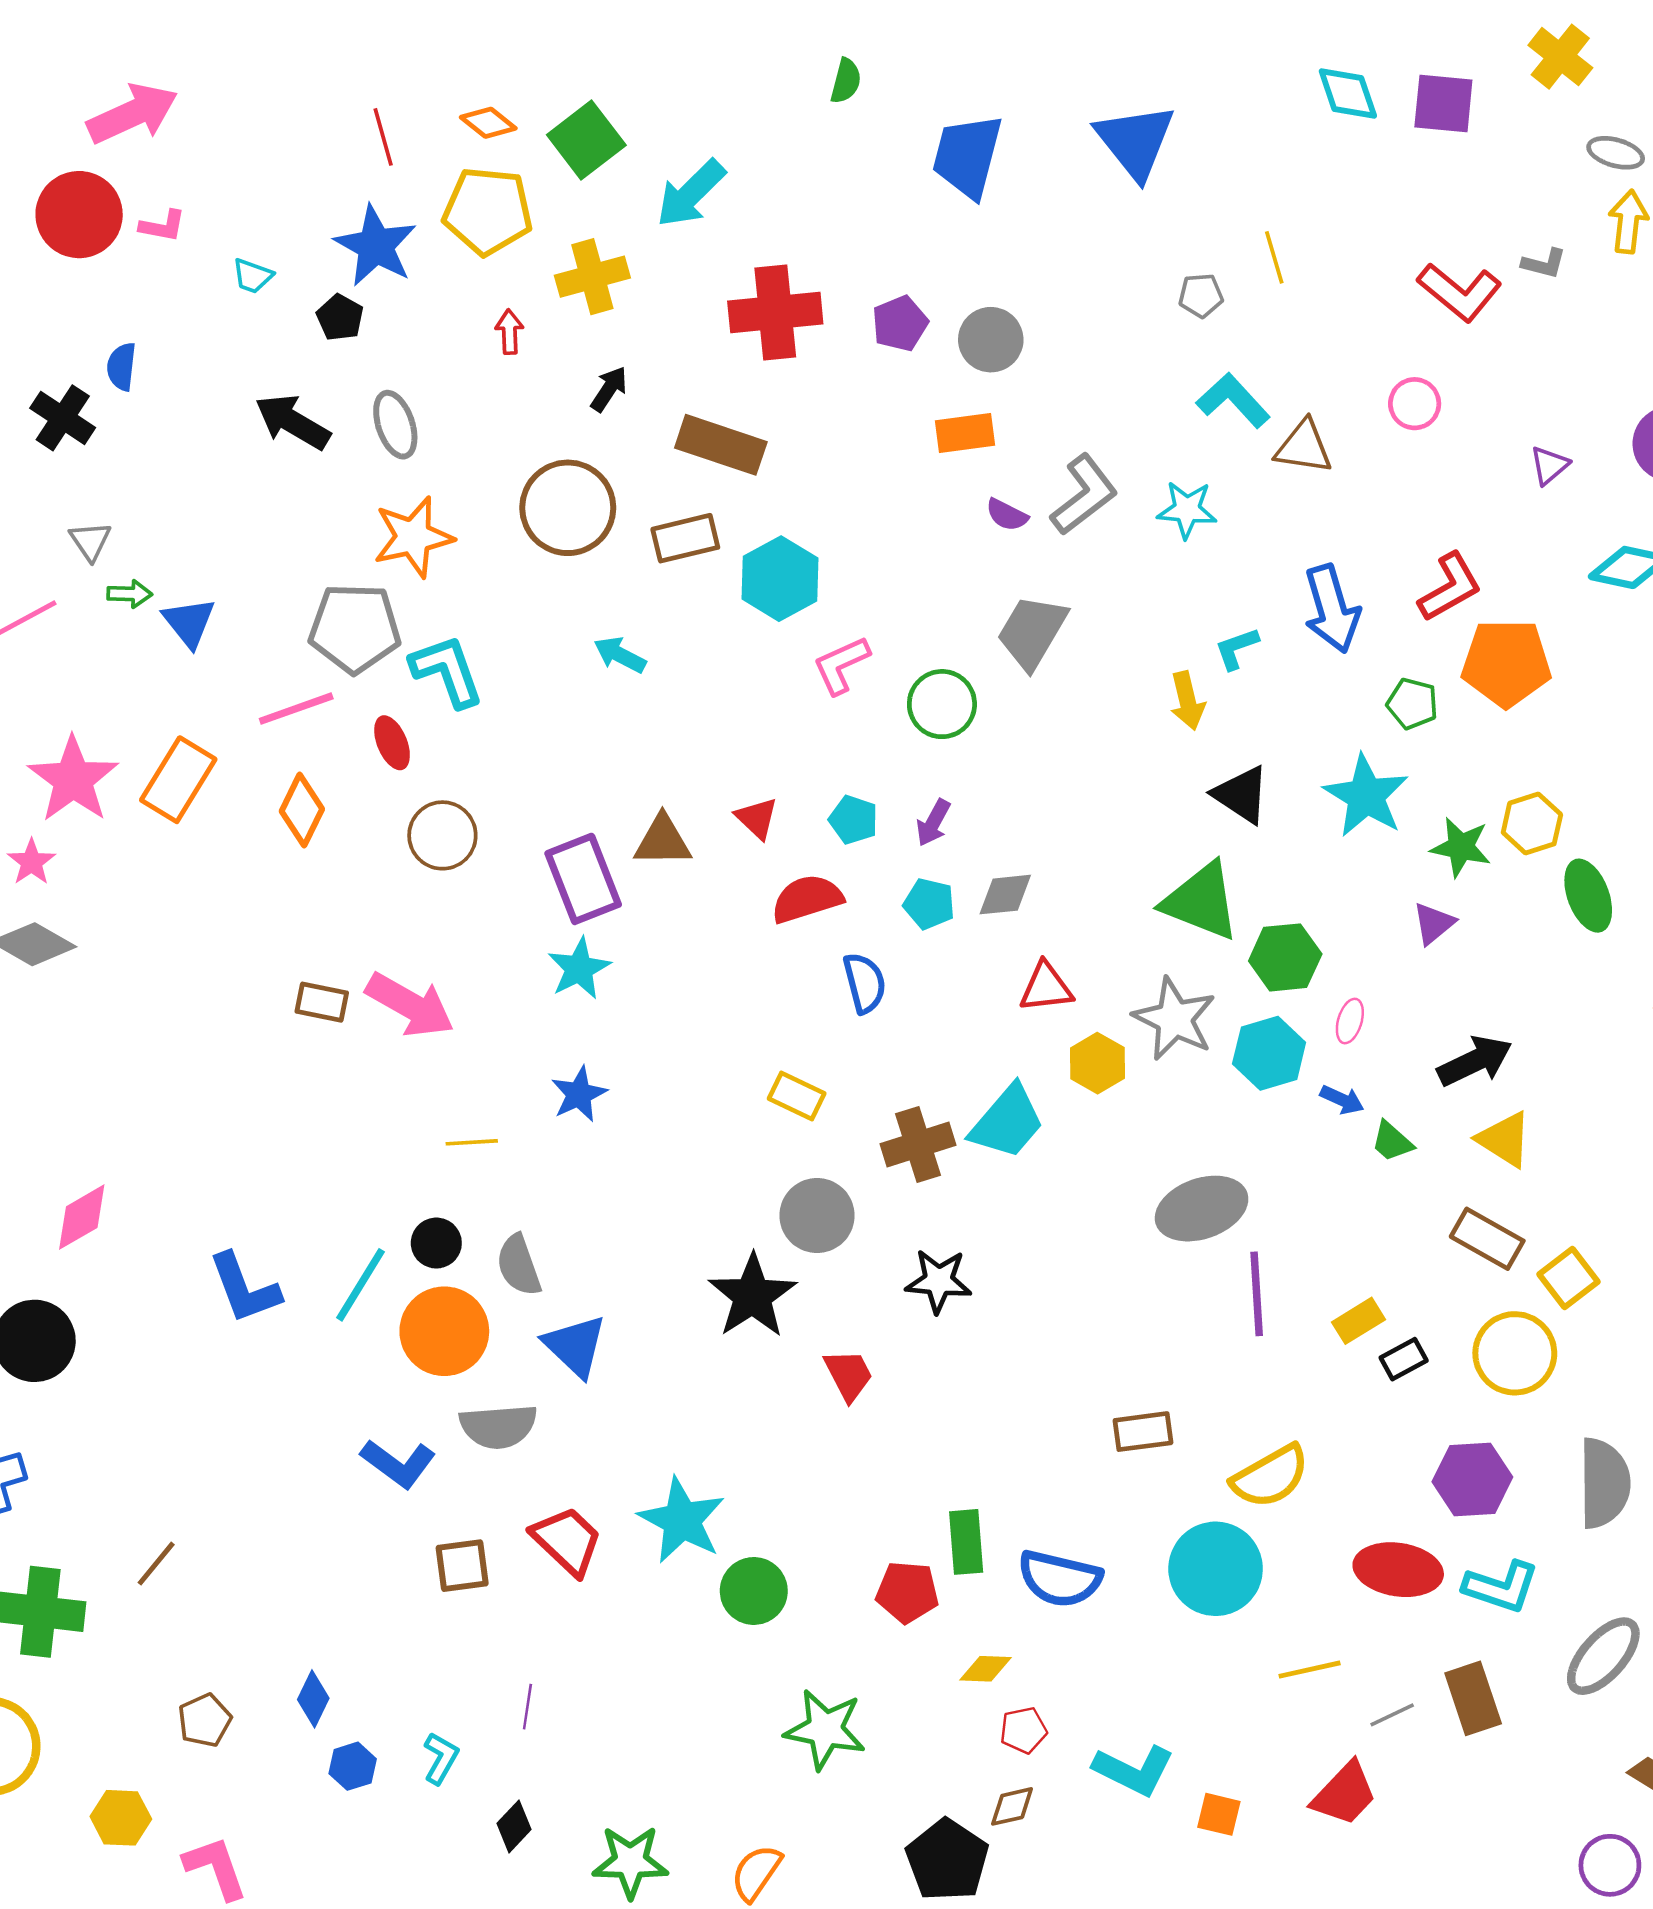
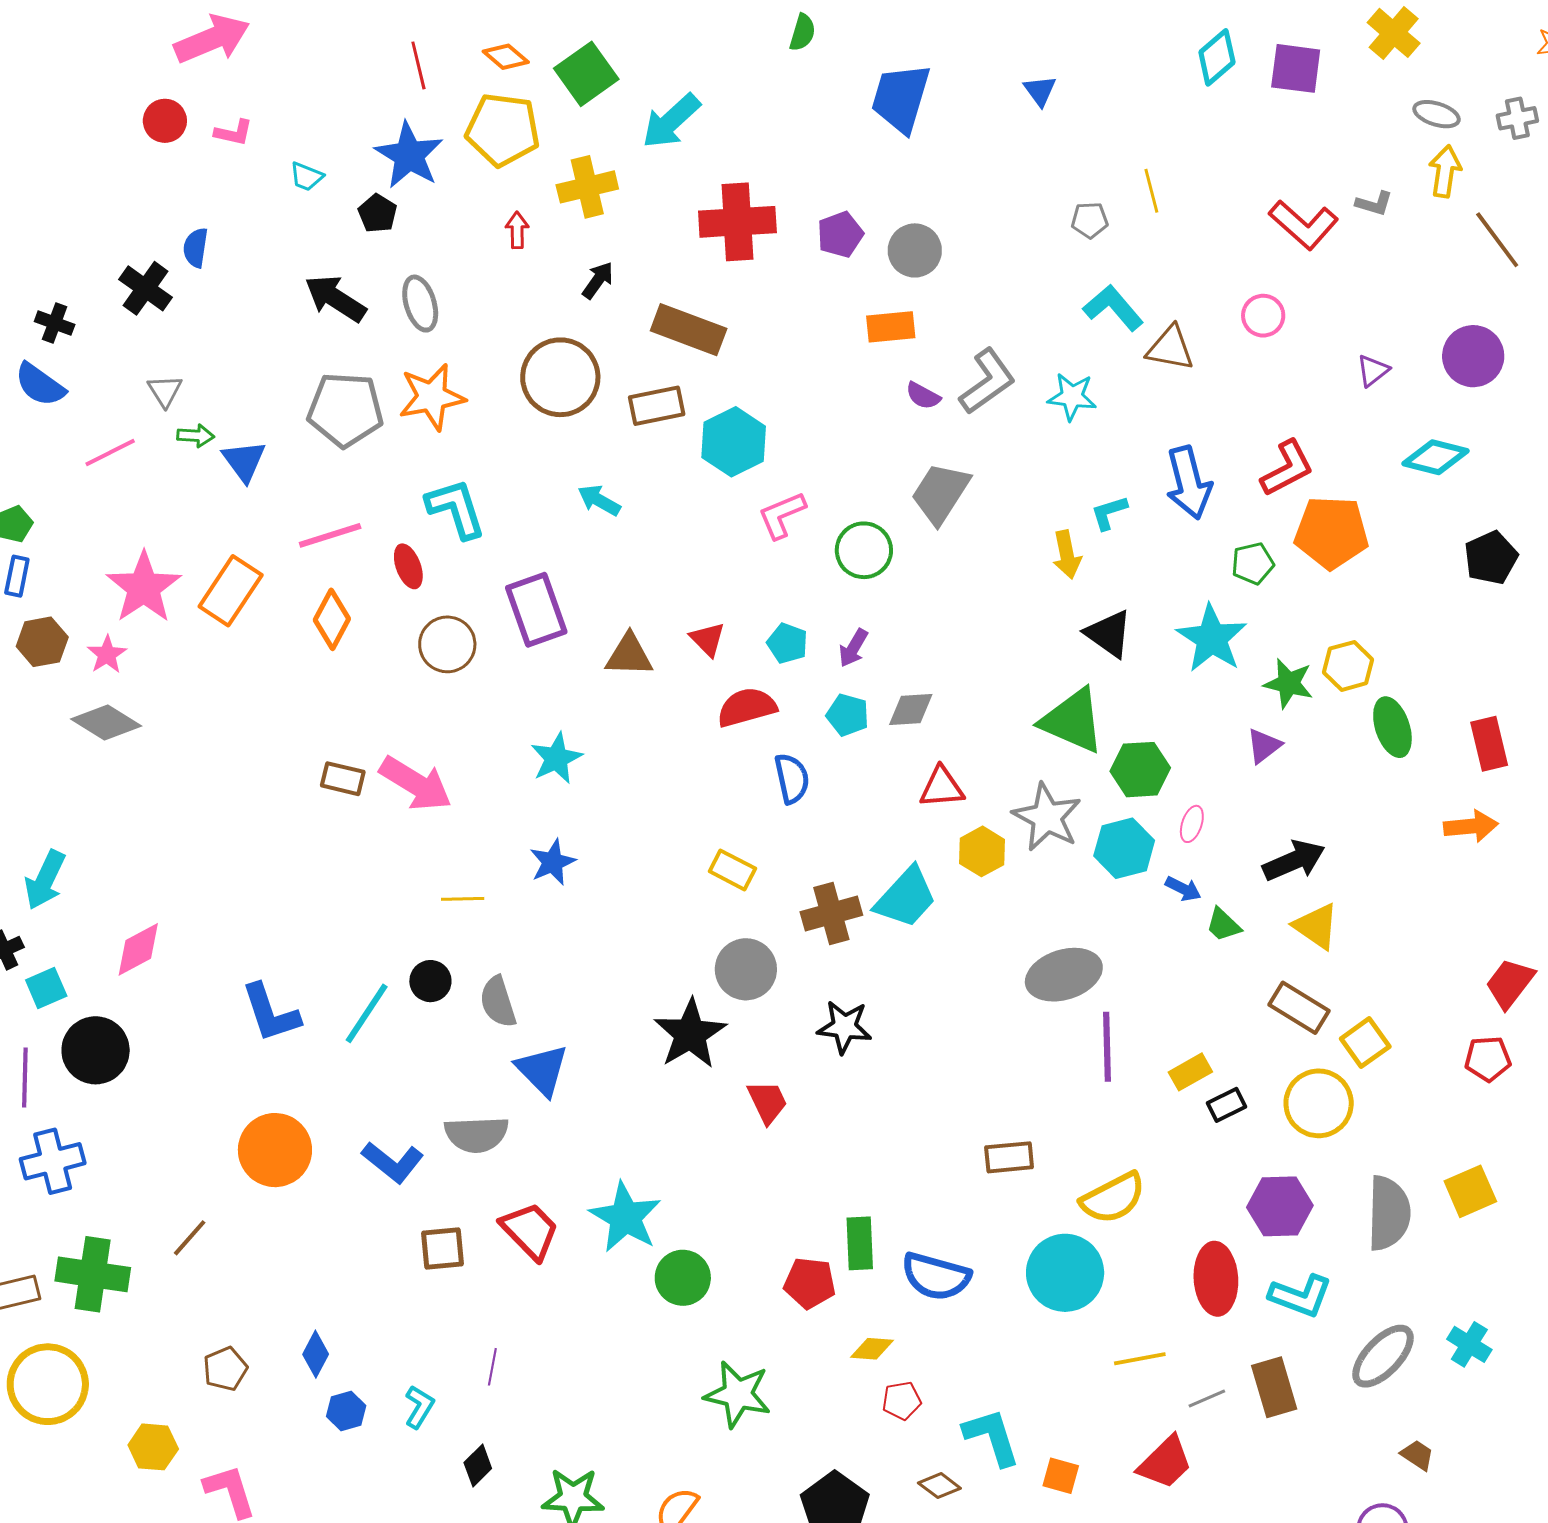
cyan diamond: (1348, 93) -> (1217, 57), turned 66
blue triangle: (1135, 141) -> (1040, 91), size x0.5
red circle: (79, 215) -> (165, 121), size x0.6
gray pentagon: (355, 628) -> (345, 410), moved
green pentagon: (1412, 704) -> (1253, 563), turned -30
purple rectangle: (583, 879) -> (536, 610), moved
orange circle: (444, 1331) -> (275, 1150), moved
red ellipse: (1398, 1570) -> (1216, 1279), turned 76
cyan L-shape: (1134, 1770) -> (992, 1437), turned -136
brown diamond: (1012, 1806) -> (939, 1486), moved, turned 48

